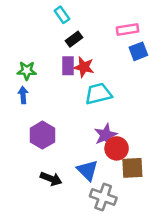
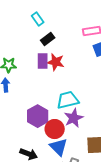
cyan trapezoid: (98, 94) -> (68, 100), moved
purple hexagon: (42, 135) -> (38, 116), moved
red circle: (117, 148) -> (55, 129), moved

